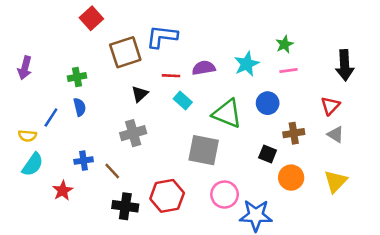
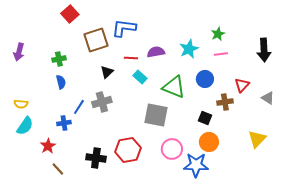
red triangle: (330, 106) -> (242, 85), moved
blue line: (51, 117) -> (79, 107), moved
gray triangle: (335, 134) -> (268, 98), moved
brown line: (112, 171) -> (58, 169), moved
orange circle: (291, 178) -> (209, 142), moved

